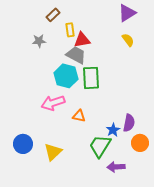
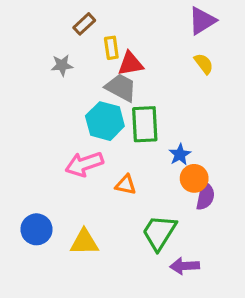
blue star: (113, 130) -> (180, 154), moved
orange circle: (140, 143) -> (194, 178), moved
yellow triangle: (53, 152) -> (84, 242), turned 42

